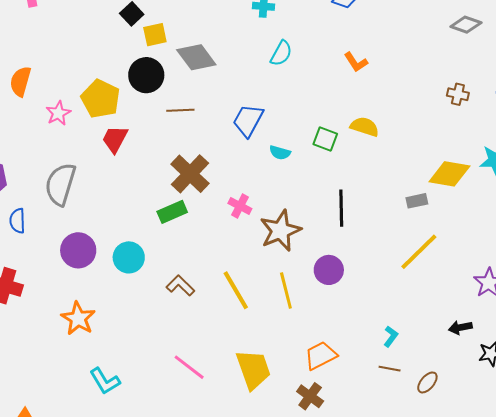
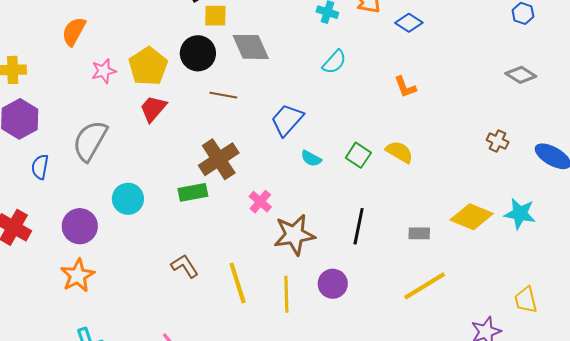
gray rectangle: (417, 201) -> (419, 233), moved
purple circle: (78, 250) -> (80, 226), moved
cyan circle: (129, 257) -> (128, 199), moved

